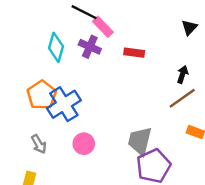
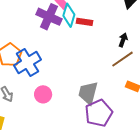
cyan diamond: (56, 47) -> (69, 15), moved
purple cross: (90, 47) -> (49, 17), size x1.4

